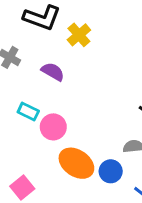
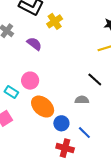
cyan rectangle: (28, 112) -> (11, 92), moved
blue circle: (111, 171) -> (61, 123), moved

